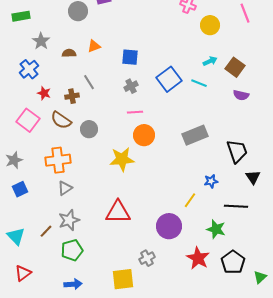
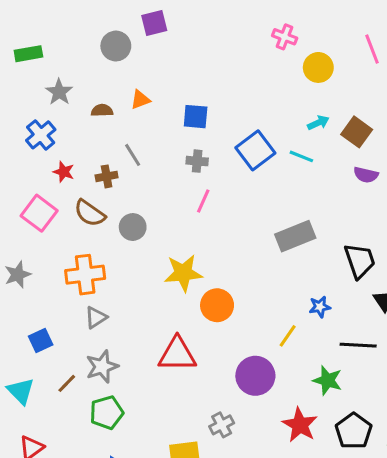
gray cross: (131, 86) -> (197, 161), turned 32
pink line: (135, 112) -> (203, 201), turned -63
orange circle: (144, 135) -> (217, 305), moved
blue square: (20, 189) -> (41, 341), moved

